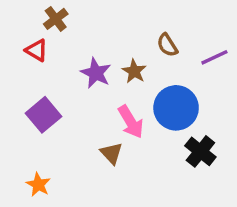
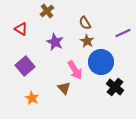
brown cross: (56, 19) -> (47, 11), moved
brown semicircle: (167, 45) -> (85, 23), moved
brown star: (134, 71) -> (87, 41), moved
orange star: (38, 185) -> (32, 98), moved

